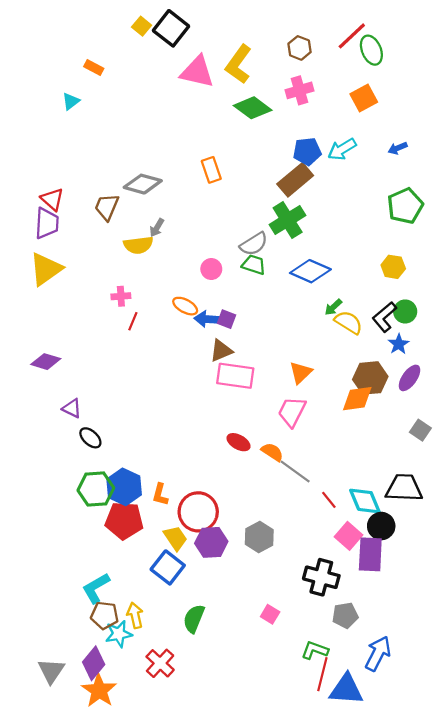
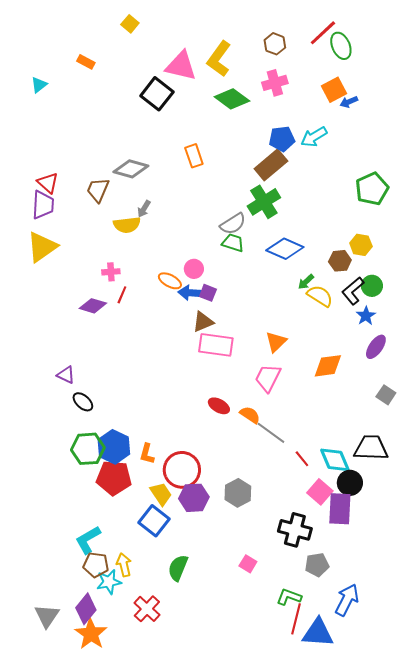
black square: (171, 28) -> (157, 94), moved
cyan triangle: (71, 101) -> (39, 85), moved
blue arrow: (398, 148) -> (349, 102), moved
pink circle: (211, 269) -> (194, 269), moved
purple diamond: (46, 362) -> (93, 306), moved
brown hexagon: (370, 378) -> (340, 261), moved, size x0.7

